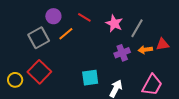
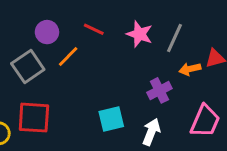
purple cross: (122, 53) -> (159, 90), moved
red square: (39, 72) -> (34, 118), turned -35

